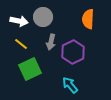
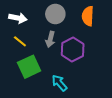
gray circle: (43, 17) -> (55, 14), moved
cyan arrow: (70, 85) -> (59, 83), moved

